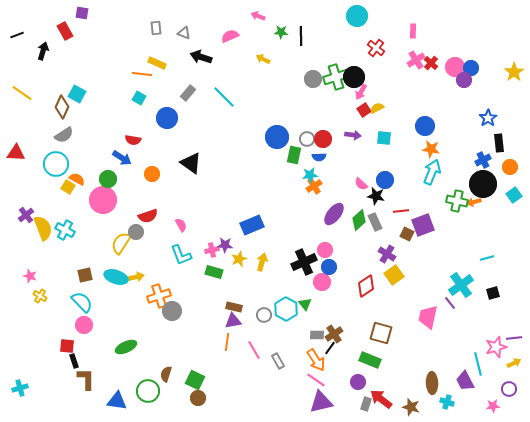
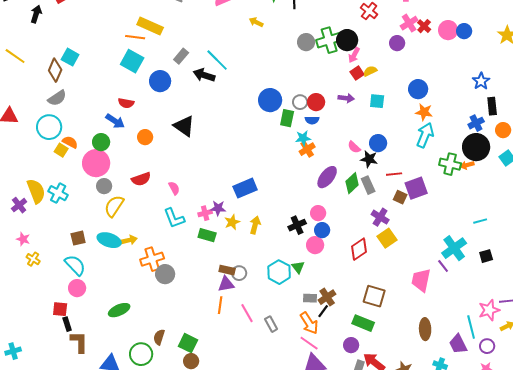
black arrow: (201, 57) -> (204, 75), moved
yellow rectangle: (157, 63) -> (150, 26), size x1.4
purple circle: (464, 80) -> (397, 43), moved
cyan square: (139, 98) -> (132, 61), size x1.6
purple cross: (26, 215) -> (19, 205), moved
gray circle: (136, 232) -> (104, 186), moved
black cross: (304, 262) -> (297, 225), size x0.7
gray circle: (264, 315) -> (239, 273), moved
brown ellipse: (432, 383) -> (425, 329), moved
purple circle: (509, 389) -> (487, 346), moved

